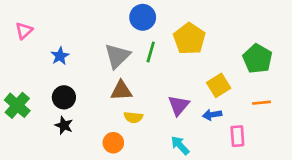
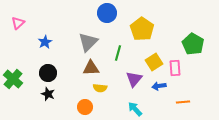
green line: (151, 52) -> (118, 53), moved
yellow square: (219, 85) -> (154, 62), moved
orange line: (261, 103) -> (183, 102), moved
pink rectangle: (237, 136) -> (175, 68), moved

